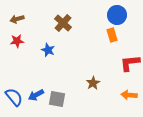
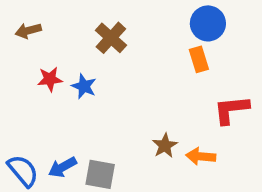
red star: (17, 41) -> (50, 79), moved
orange arrow: (129, 95) -> (201, 156), moved

